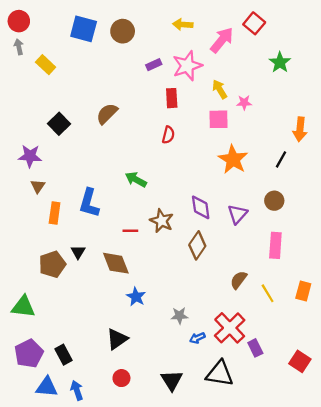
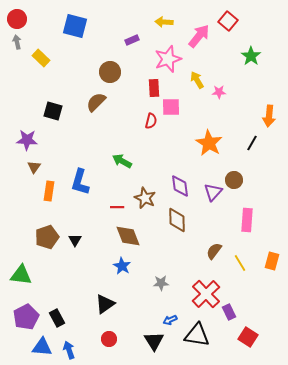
brown circle: (123, 31) -> (110, 72), moved
purple rectangle: (154, 65) -> (132, 40), moved
pink square: (219, 119) -> (171, 107), moved
black square: (59, 124) -> (53, 111), turned -30
brown circle: (274, 201) -> (234, 180), moved
brown diamond: (197, 245) -> (177, 220), turned -35
black triangle: (78, 252) -> (75, 240), moved
brown diamond: (116, 263) -> (128, 236), moved
blue arrow: (197, 338) -> (170, 320), moved
red square: (300, 361) -> (248, 337), moved

